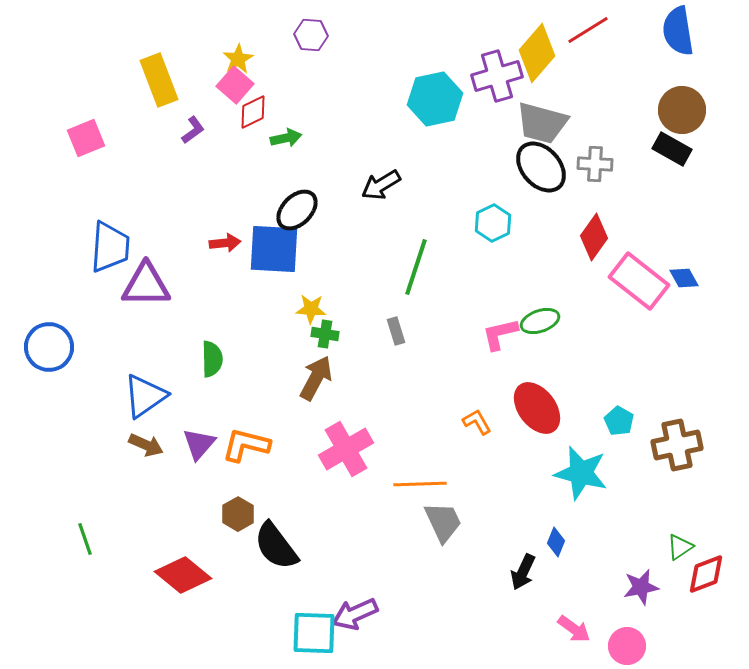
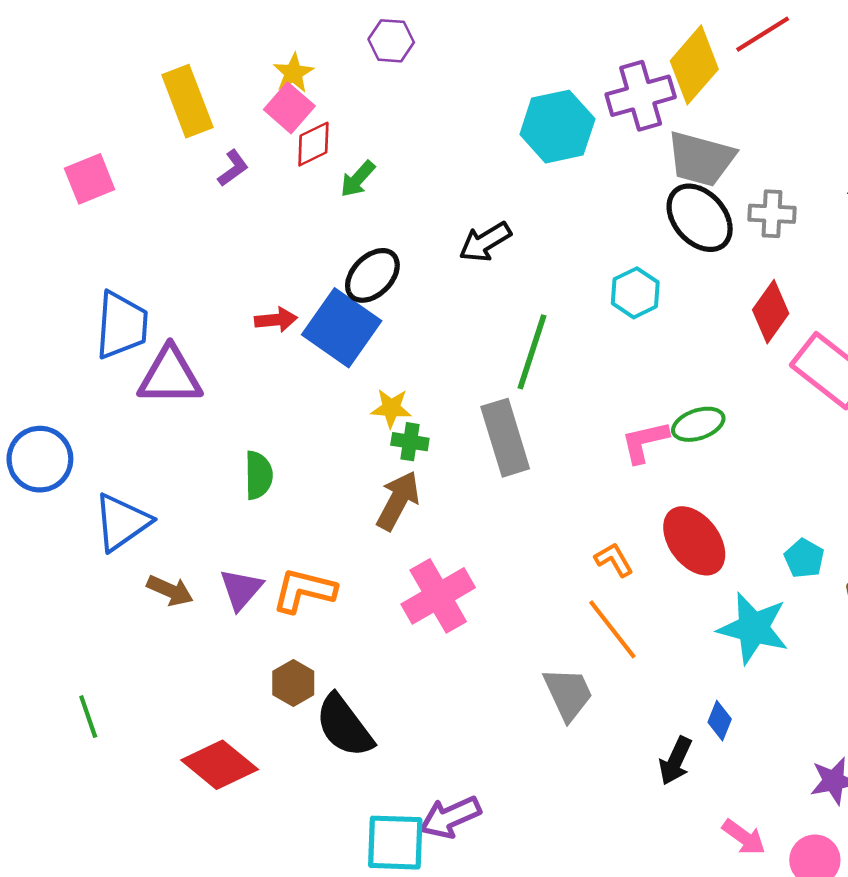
green arrow: (286, 138) -> (358, 179), turned 144
blue square: (274, 249) -> (342, 328), turned 32
gray rectangle: (396, 331) -> (505, 438), size x2.0
blue triangle: (145, 396) -> (122, 522), moved
orange line: (420, 484) -> (612, 629), moved, turned 54

